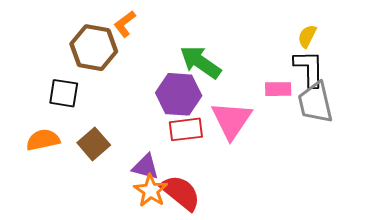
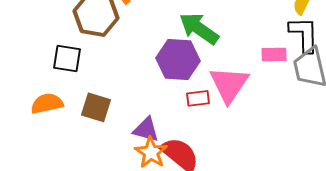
red rectangle: (186, 129) -> (198, 98), moved, size x0.7
brown square: (94, 144) -> (96, 107), turned -32

